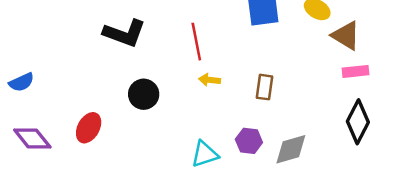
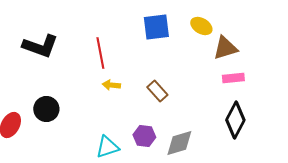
brown triangle: (346, 36) -> (225, 48), turned -48
brown rectangle: (265, 87) -> (157, 91), turned -50
black circle: (144, 94) -> (46, 109), moved

